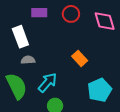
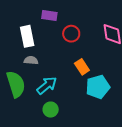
red circle: (71, 14) -> (71, 34), moved
cyan pentagon: (100, 90) -> (98, 87), moved

